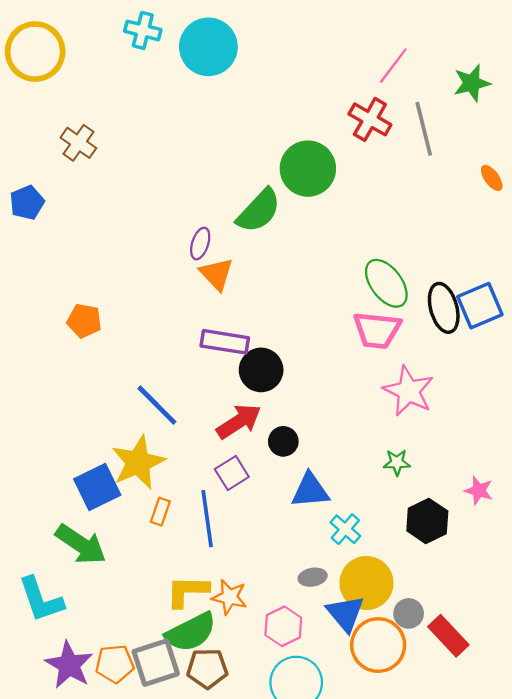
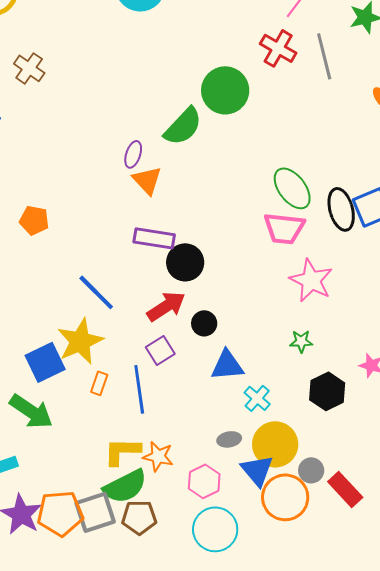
orange pentagon: (115, 664) -> (60, 513), size x1.4

